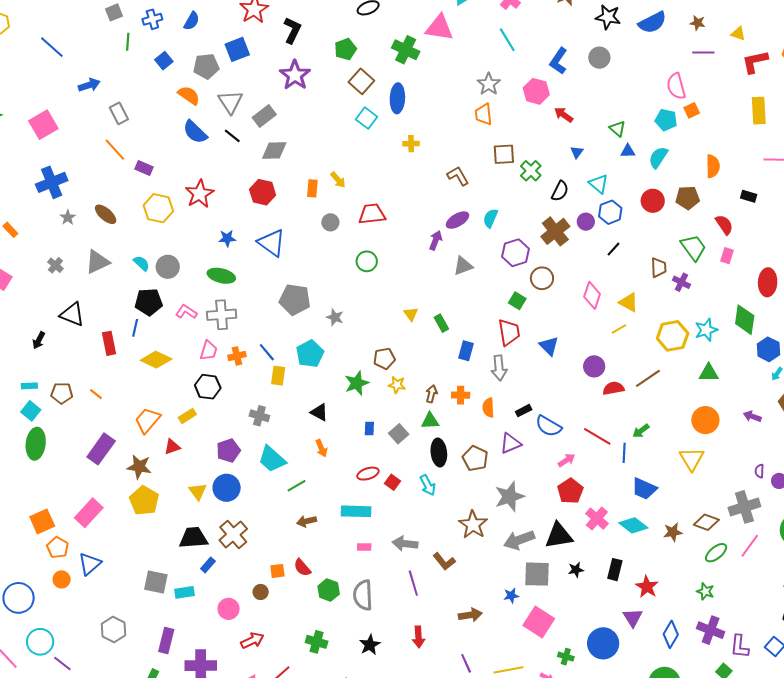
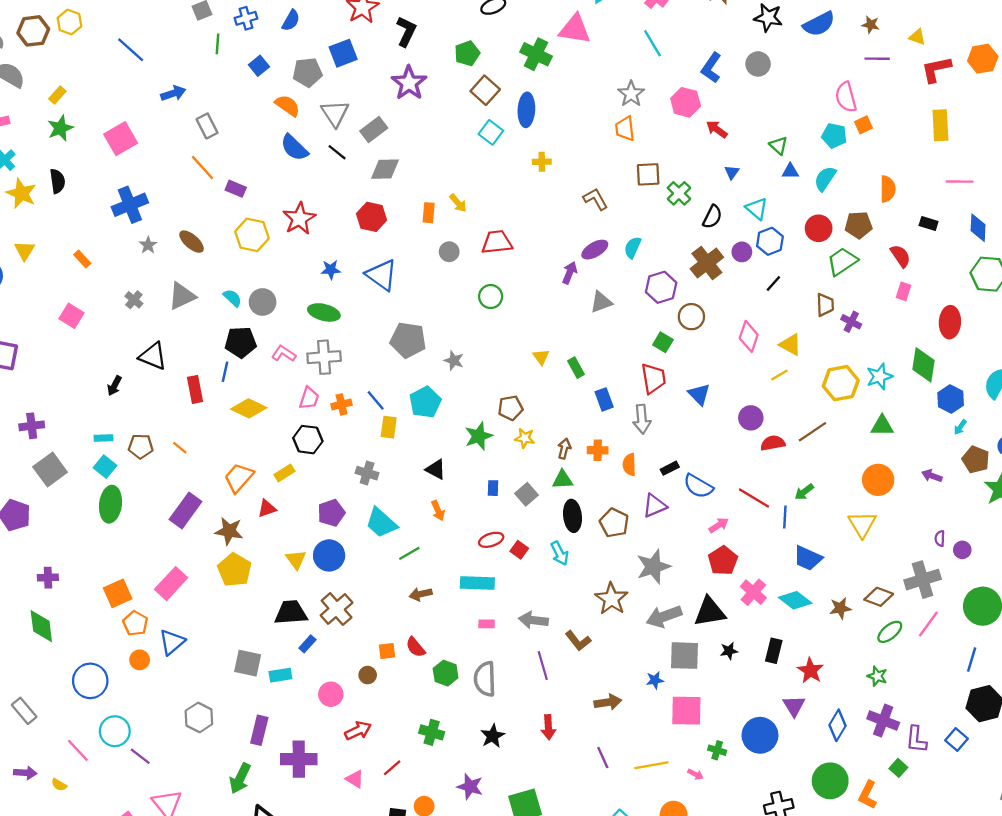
green trapezoid: (693, 247) -> (842, 261), moved, turned -88
blue rectangle: (466, 351) -> (604, 399), turned -36
pink square: (539, 622) -> (686, 711), turned -32

